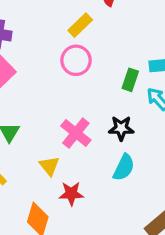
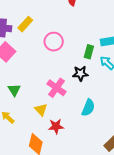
yellow rectangle: (80, 25) -> (25, 24), moved
black star: (121, 128) -> (80, 73), moved

